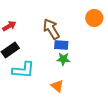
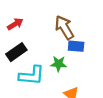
green star: (63, 59) -> (59, 64), moved

